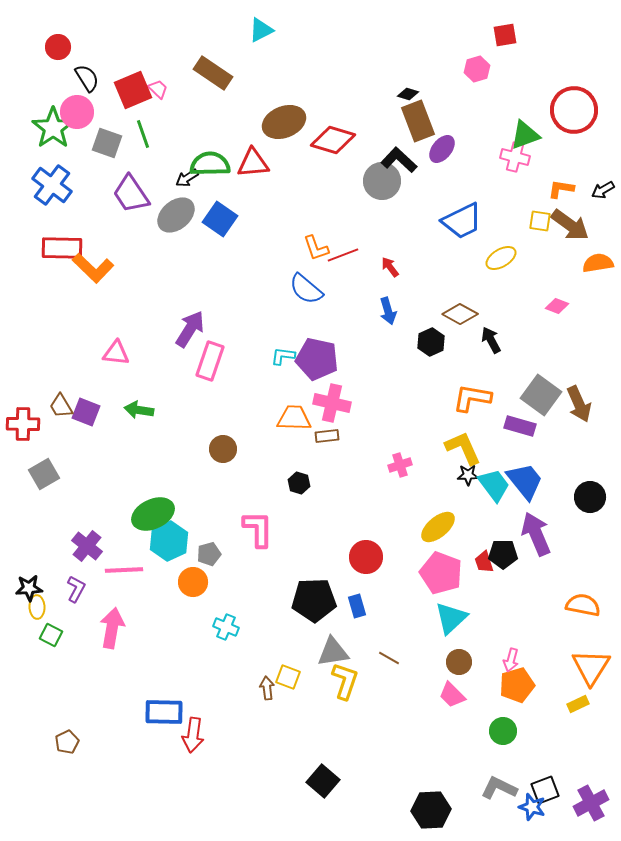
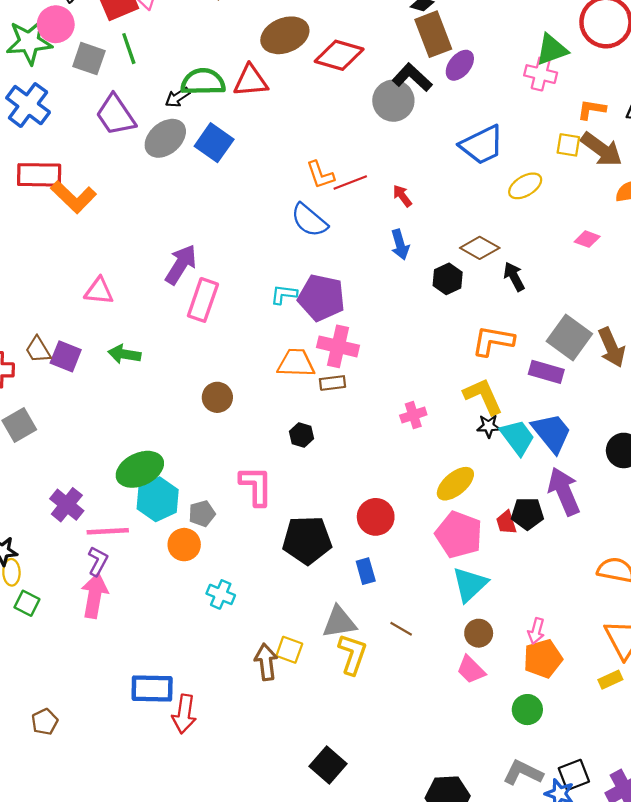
green star: (53, 128) -> (29, 42), turned 30
purple L-shape: (76, 589) -> (98, 561), moved
black pentagon: (314, 600) -> (307, 540), moved
brown arrow: (267, 688) -> (266, 662), size x1.4

